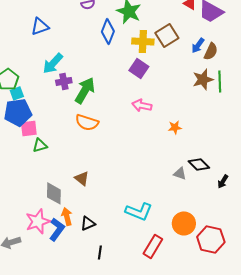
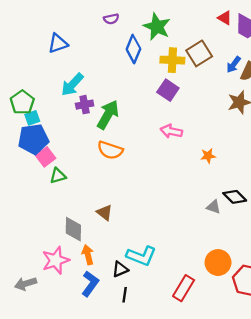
pink square: (29, 128) -> (46, 157), turned -30
cyan L-shape: (139, 211) -> (141, 256), moved
black triangle: (88, 223) -> (120, 269), moved
blue L-shape: (57, 229) -> (90, 284), moved

